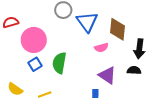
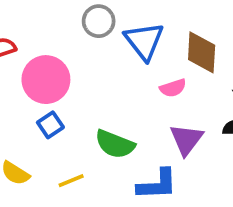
green semicircle: (59, 63) -> (115, 144), moved, turned -75
purple triangle: (107, 75) -> (186, 140), turned 36

